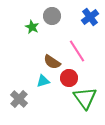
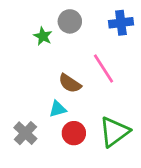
blue cross: (90, 17) -> (121, 23), turned 30
red circle: (69, 78) -> (74, 133), moved
green triangle: (85, 98) -> (114, 132), turned 30

